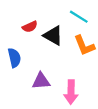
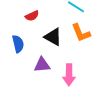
black triangle: (53, 36) -> (53, 37), moved

